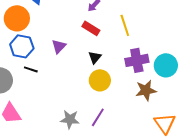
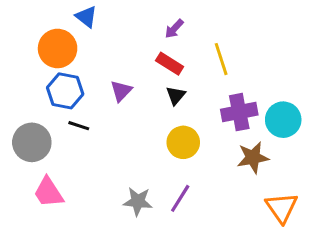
black triangle: (95, 57) -> (176, 95), moved

